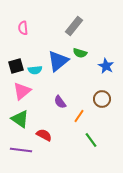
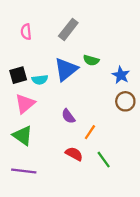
gray rectangle: (74, 26) -> (68, 29), moved
brown circle: (102, 99) -> (125, 101), moved
red semicircle: (44, 135) -> (74, 154), moved

